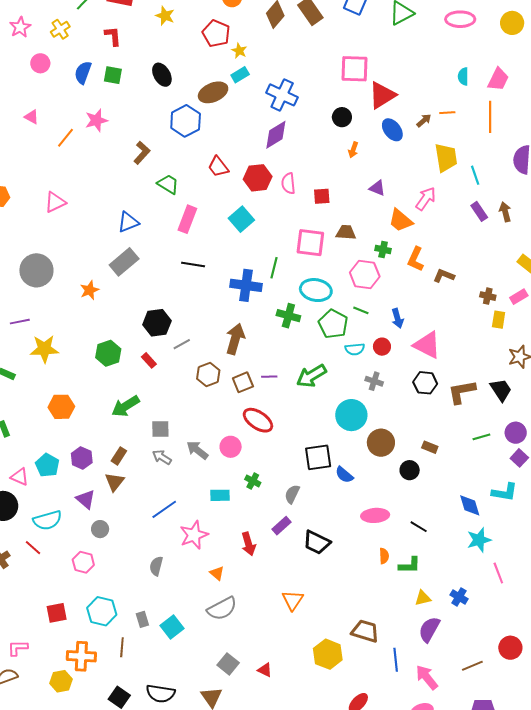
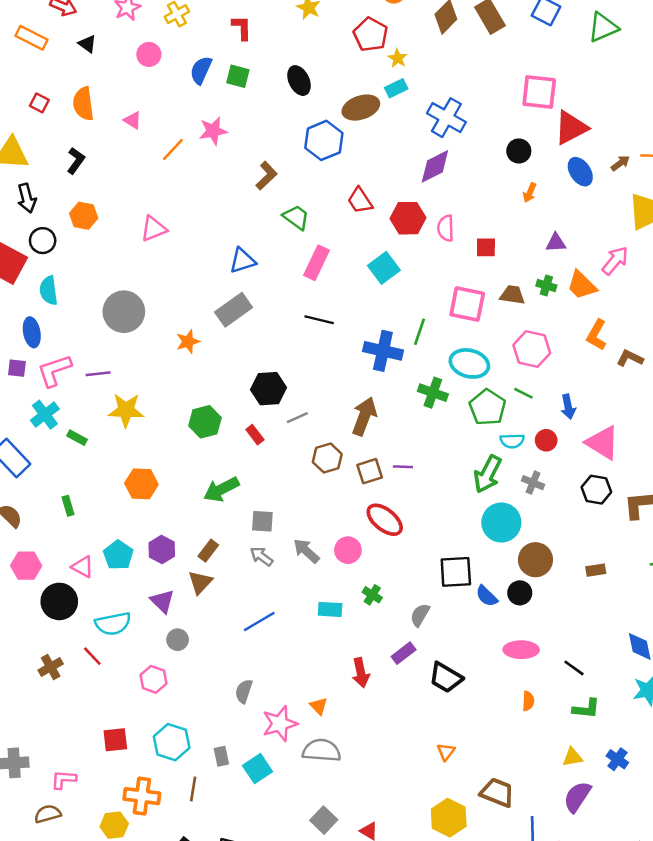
purple triangle: (377, 188) -> (556, 243), turned -30
green cross: (383, 249) -> (546, 286), moved
green arrow: (311, 376) -> (488, 474), moved, turned -36
brown rectangle: (430, 447) -> (596, 570), turned -35
black circle: (410, 470) -> (520, 593), moved
pink star: (194, 535) -> (280, 724), moved
green L-shape: (410, 565) -> (586, 709), moved
orange triangle: (293, 600) -> (446, 752), moved, size x0.7
gray semicircle: (222, 609) -> (322, 751), turned -152

